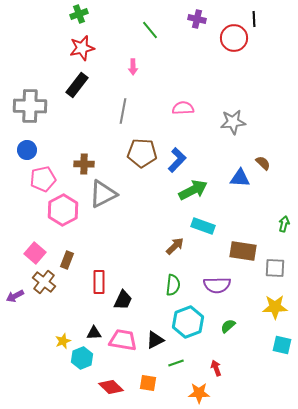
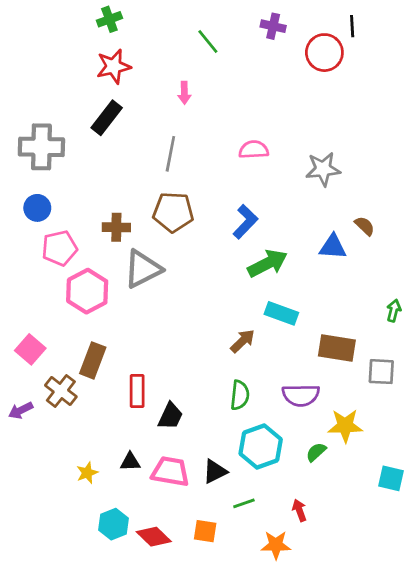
brown pentagon: (142, 153) -> (173, 212), moved
pink square: (35, 253) -> (30, 349), moved
brown rectangle: (67, 260) -> (93, 360), size x1.4
yellow star: (275, 307) -> (345, 426), moved
cyan hexagon: (82, 358) -> (114, 524), moved

